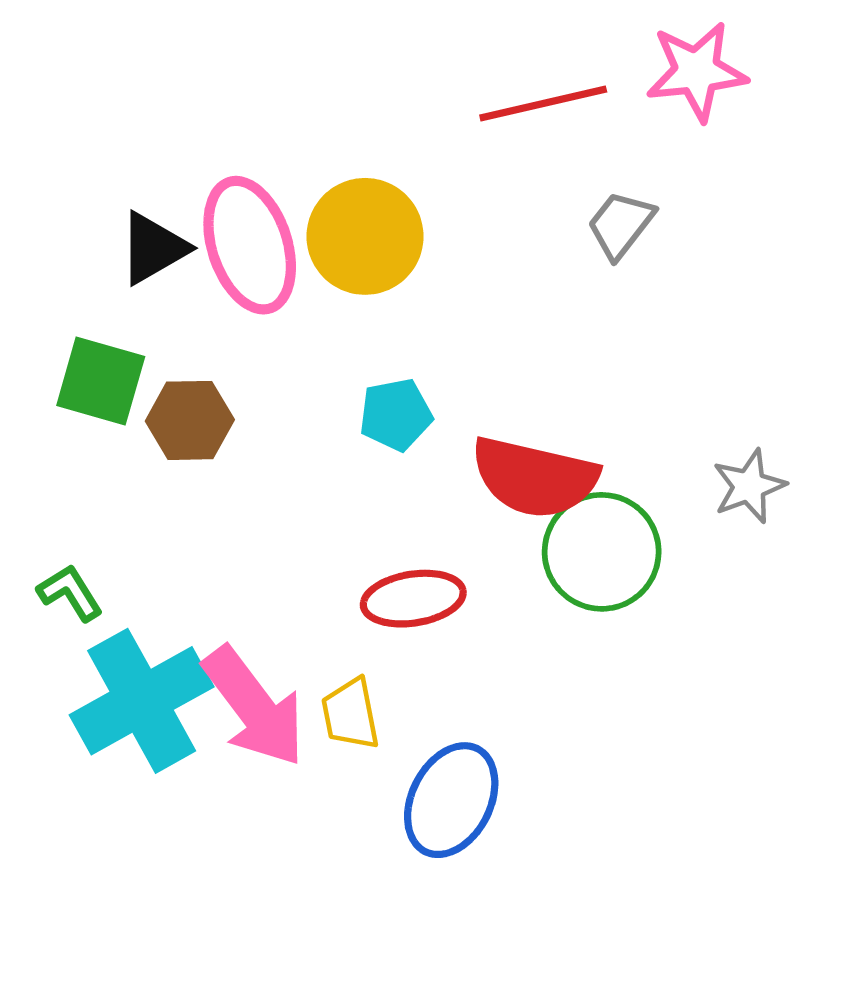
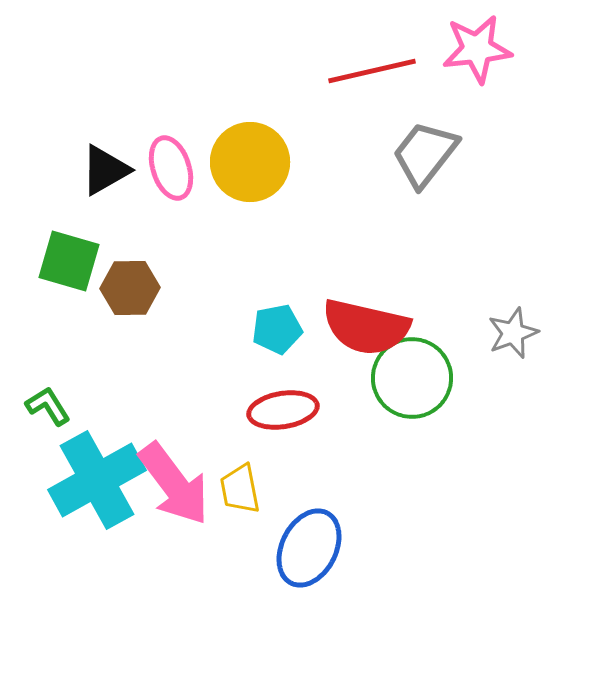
gray trapezoid: (621, 225) -> (425, 154), size x1.4
pink ellipse: (250, 245) -> (171, 168), size x0.7
cyan pentagon: (396, 415) -> (277, 329), moved

